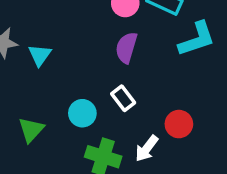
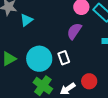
cyan circle: (82, 113) -> (39, 59), size x1.6

